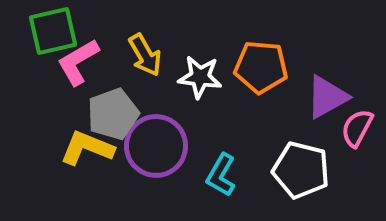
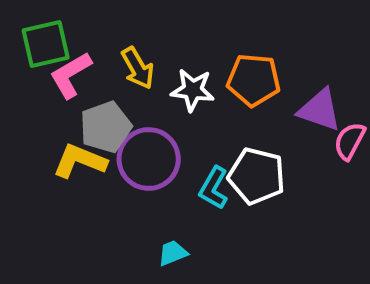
purple triangle: (327, 97) -> (320, 110), turned 48
white pentagon: (301, 170) -> (257, 176), moved

